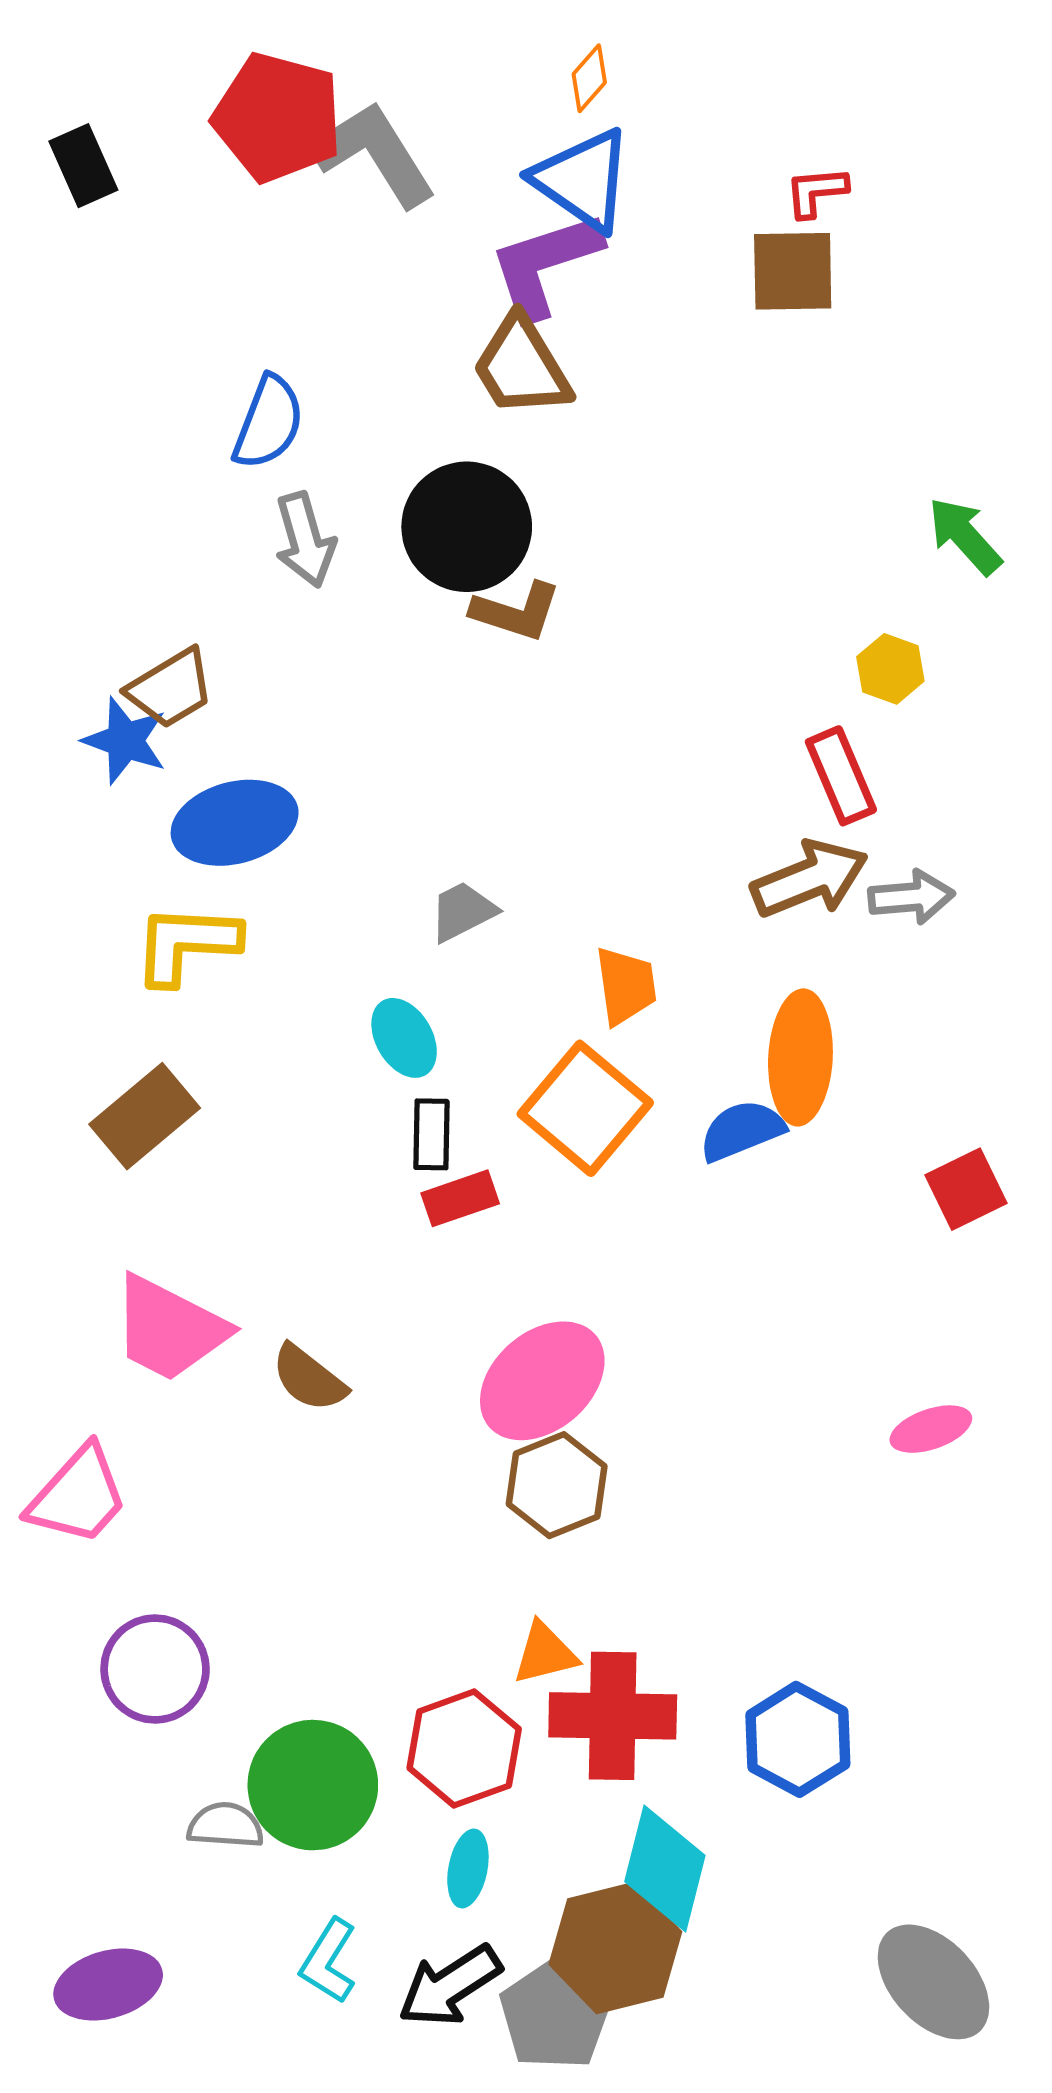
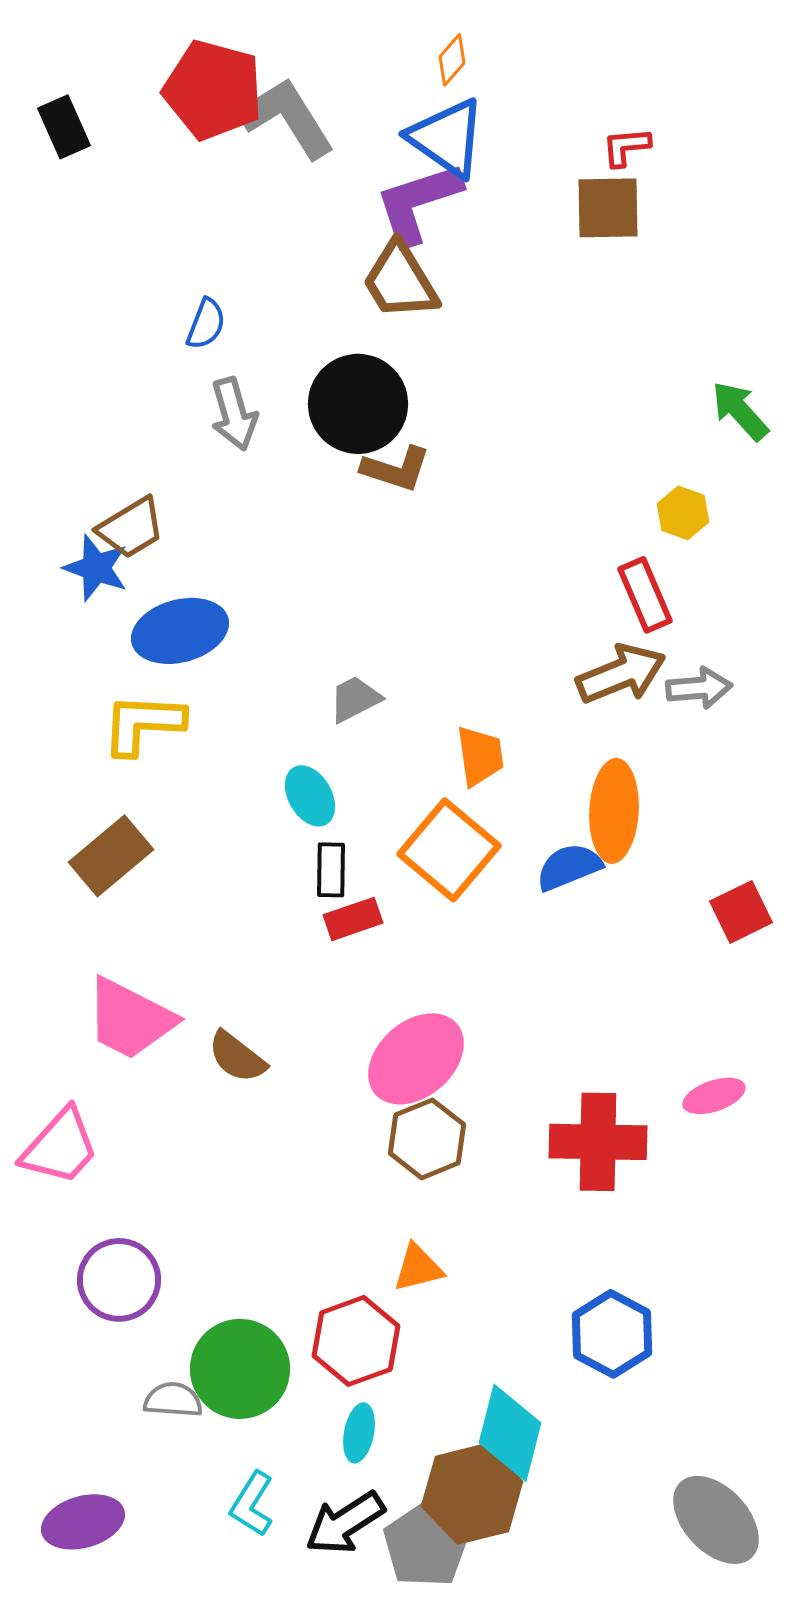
blue semicircle: (268, 422) -> (206, 324), size x0.7
red cross: (613, 1716) -> (598, 1142), moved

